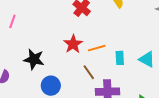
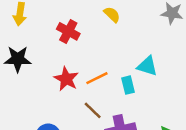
black star: (34, 59) -> (18, 59), moved
cyan triangle: (147, 59) -> (147, 66), moved

